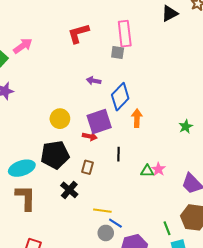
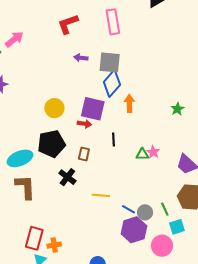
gray square: (118, 53) -> (110, 62), moved, size x1.6
purple arrow: (94, 81) -> (81, 58), moved
purple square: (99, 121) -> (93, 109), turned 35
blue line: (115, 223) -> (129, 209), moved
gray circle: (106, 233) -> (145, 212), moved

